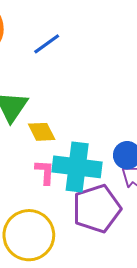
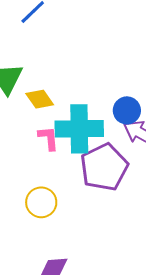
yellow circle: (29, 235) -> (41, 202), size x0.6

